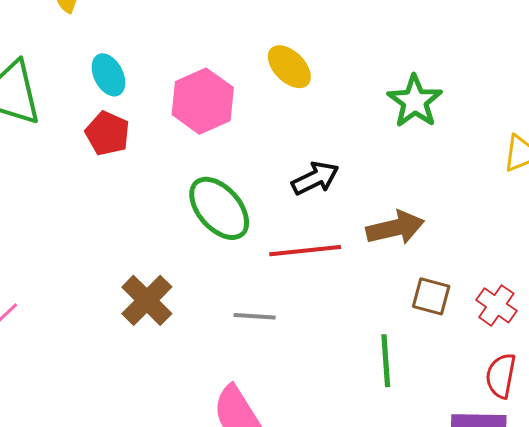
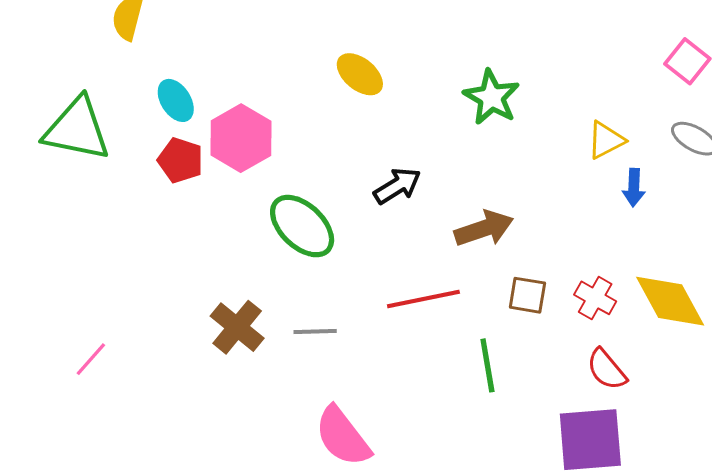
pink hexagon: (203, 101) -> (241, 138), moved
red line: (305, 251) -> (423, 299), moved
gray line: (255, 316) -> (315, 331), moved
red semicircle: (501, 376) -> (607, 369), turned -45

